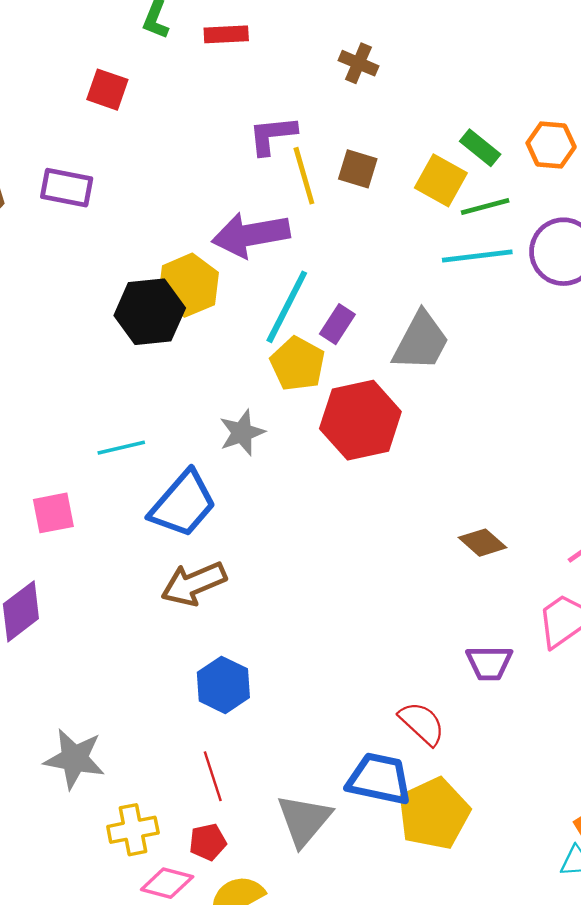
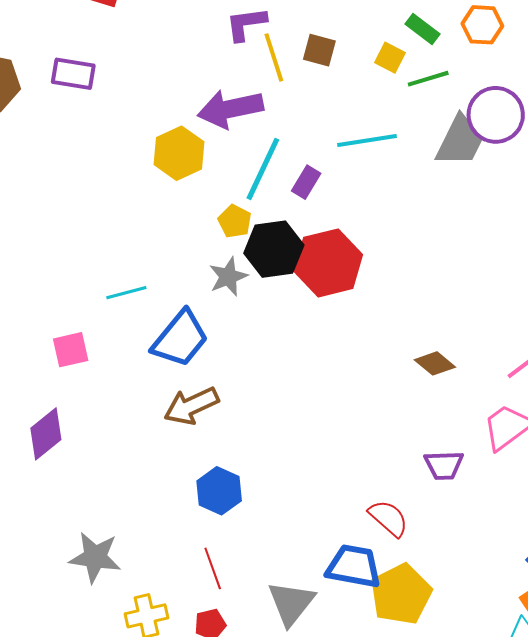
yellow square: (441, 180) -> (390, 58), size x0.7
cyan line: (477, 256) -> (367, 141), moved
black hexagon: (150, 312) -> (274, 249), moved
gray trapezoid: (421, 341) -> (460, 141), moved
yellow pentagon: (298, 364) -> (235, 221), moved, size x0.7

